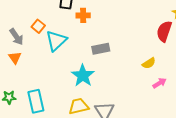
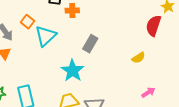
gray rectangle: (101, 49) -> (90, 44), turned -48
pink arrow: (159, 83) -> (148, 92), moved

